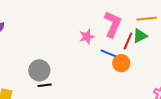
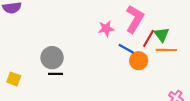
orange line: (147, 19) -> (166, 50), moved
green triangle: (140, 36) -> (162, 35), turned -49

